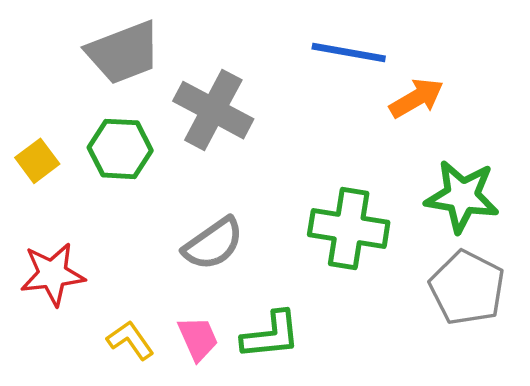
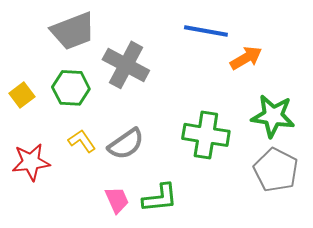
yellow L-shape: (130, 340) -> (82, 141), moved

